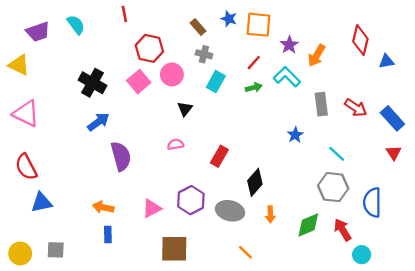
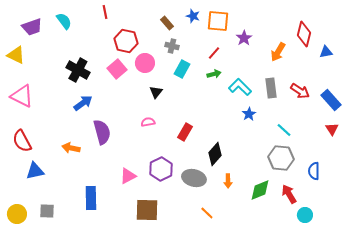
orange arrow: (317, 55) -> (278, 52), moved
cyan L-shape: (287, 77) -> (240, 87), moved
blue semicircle: (372, 202) -> (314, 171), size x0.7
orange arrow: (103, 207) -> (71, 148), moved
blue rectangle: (108, 234) -> (91, 198), size x1.6

